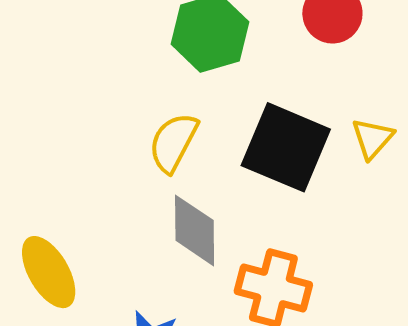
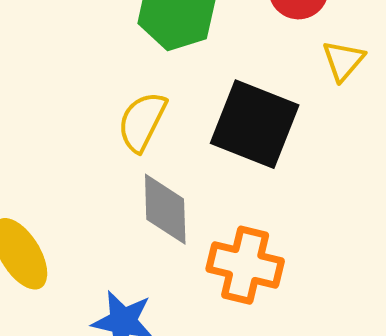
yellow triangle: (372, 138) -> (343, 60), moved

